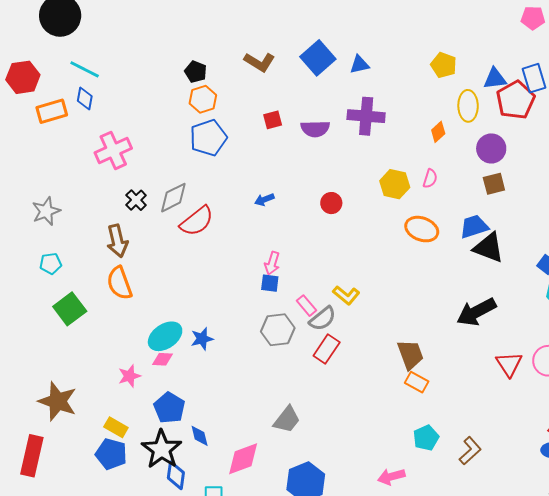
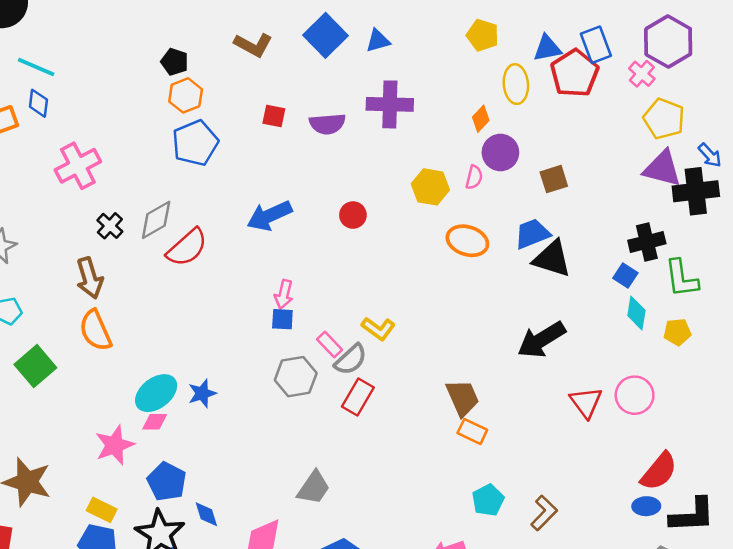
red square: (273, 120) -> (274, 116), turned 30
purple circle: (491, 148) -> (500, 153), moved
blue arrow: (264, 200) -> (269, 216), size x1.8
pink star: (129, 376) -> (115, 445), size x1.4

